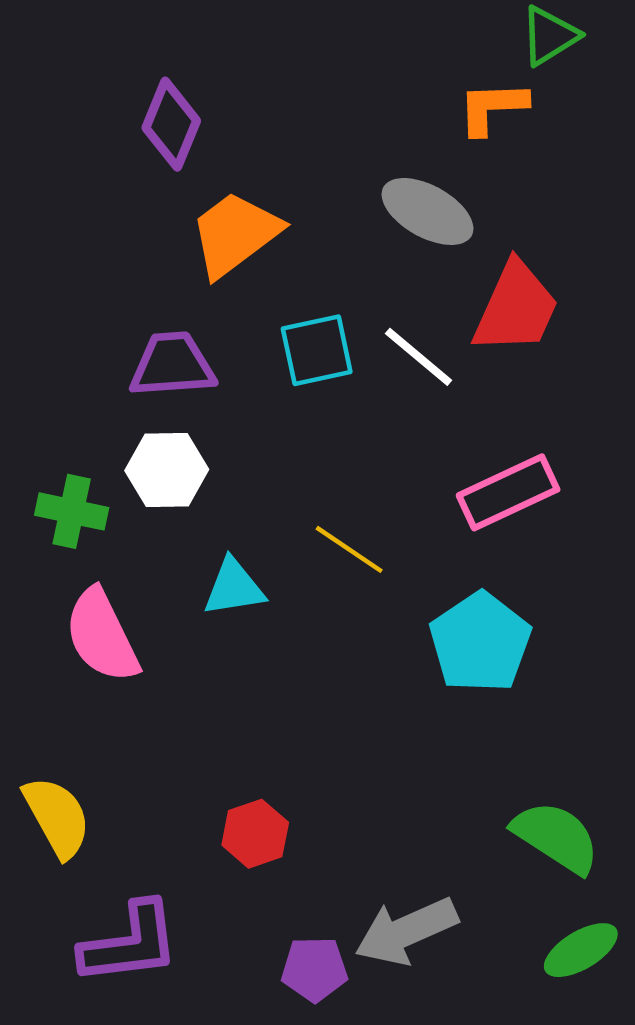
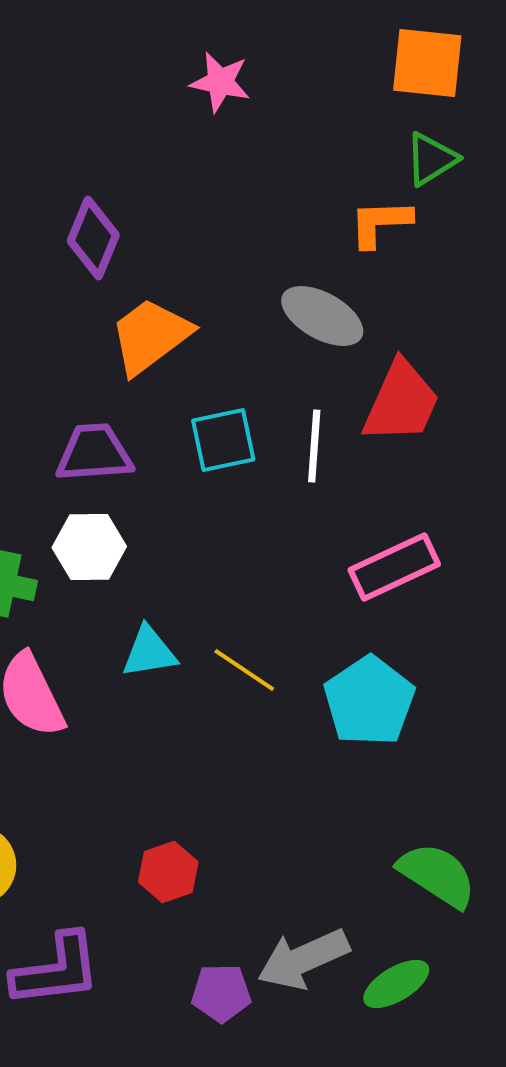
white line: (419, 357) -> (314, 446), turned 54
yellow line: (349, 549) -> (244, 670), moved
green ellipse: (581, 950) -> (396, 984), moved

